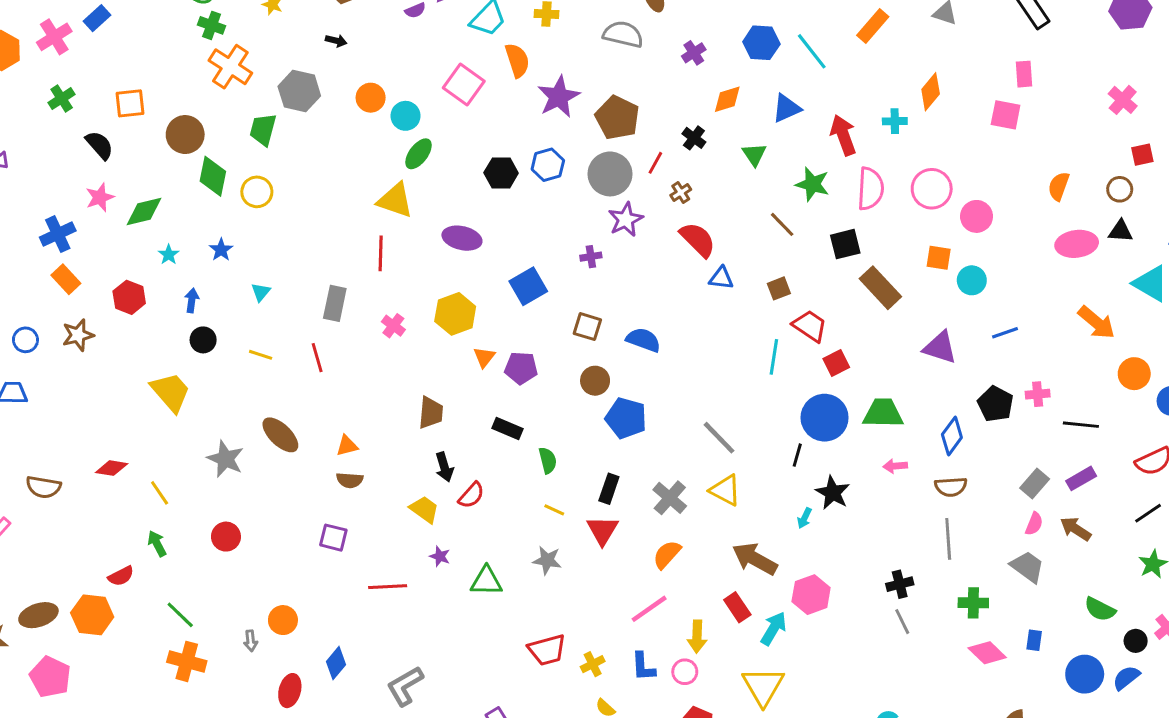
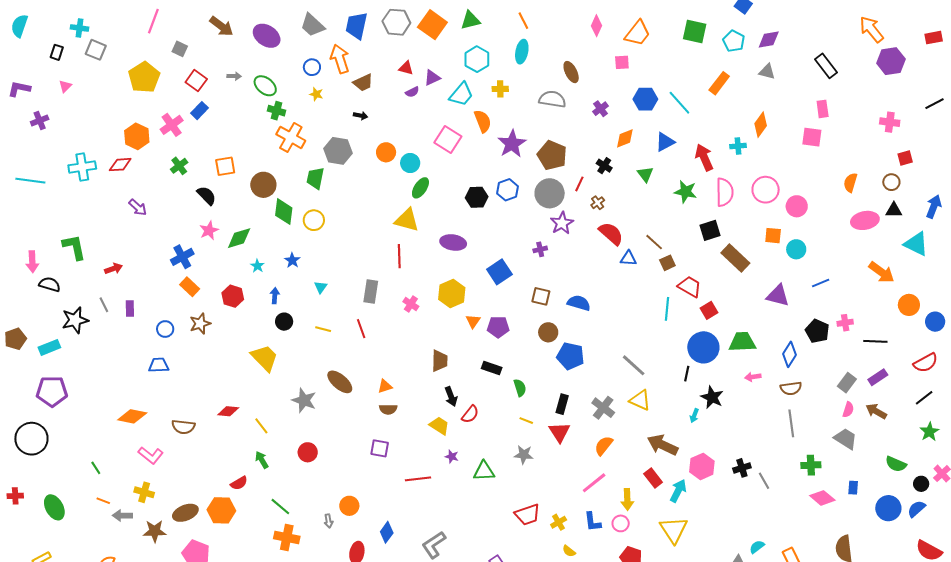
pink cross: (1123, 100) -> (890, 122), turned -30
brown line: (782, 224) -> (654, 242), moved
black cross: (900, 584) -> (742, 468), moved

